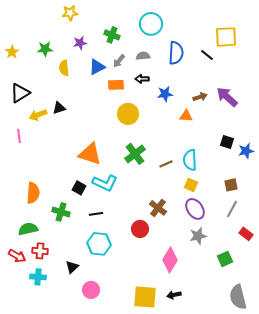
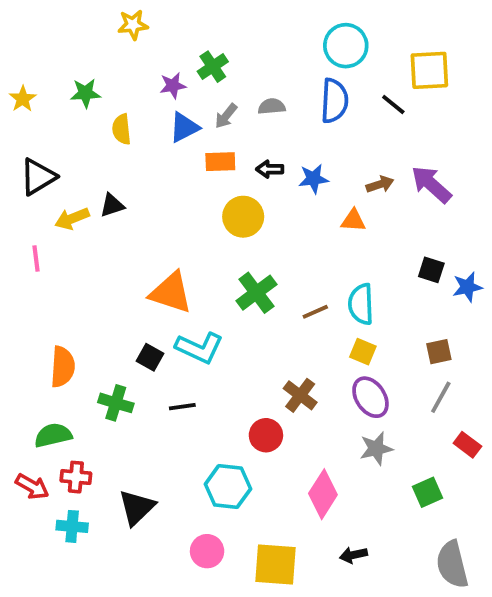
cyan circle: (151, 24) -> (346, 46), moved
green cross: (112, 35) -> (213, 67), turned 35
purple star: (80, 43) -> (173, 86), moved
black arrow: (142, 79) -> (270, 169), moved
cyan hexagon: (99, 244) -> (228, 487), moved
black triangle: (72, 267) -> (137, 507), size x1.5
pink circle: (91, 290) -> (207, 551), moved
black arrow: (174, 295) -> (353, 555), moved

